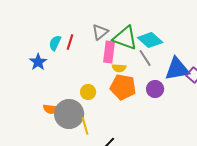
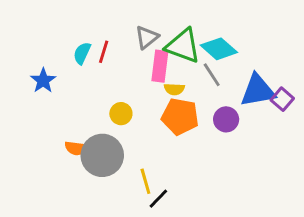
blue star: (38, 62) -> (43, 81), moved
yellow circle: (88, 92) -> (121, 114), moved
yellow line: (85, 126) -> (145, 181), moved

